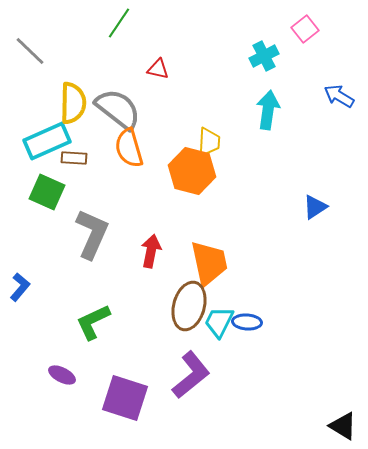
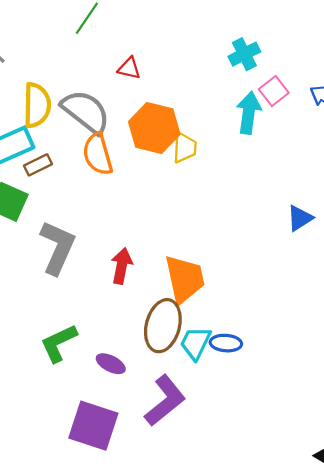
pink square: (305, 29) -> (274, 91), moved
brown rectangle: (74, 158) -> (38, 165), turned -30
orange hexagon: (192, 171) -> (154, 128), moved
purple ellipse: (62, 375) -> (111, 364), moved

